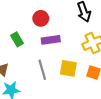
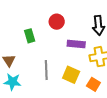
purple rectangle: (51, 40) -> (76, 44), moved

